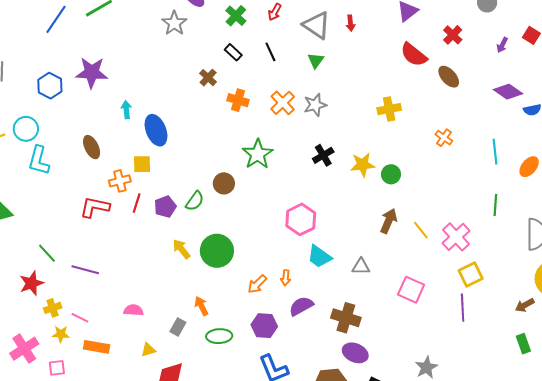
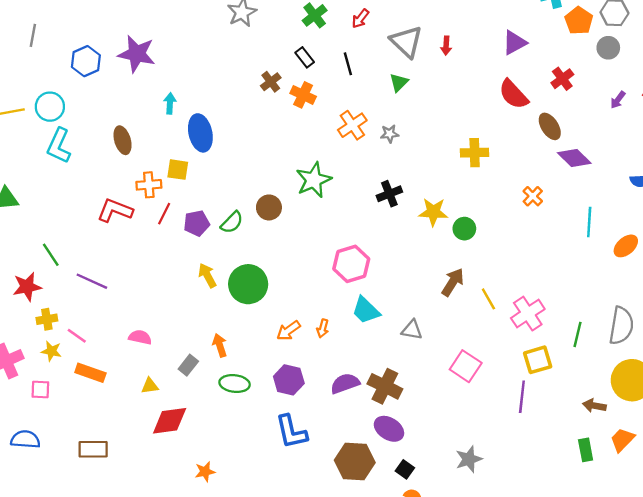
purple diamond: (508, 92) -> (574, 158), moved
orange cross: (238, 100) -> (303, 95), moved
gray star: (315, 105) -> (390, 134), size x0.7
green line: (495, 205) -> (577, 334), moved
brown arrow: (525, 305) -> (594, 406), turned 30
purple semicircle: (301, 306) -> (345, 383), moved

